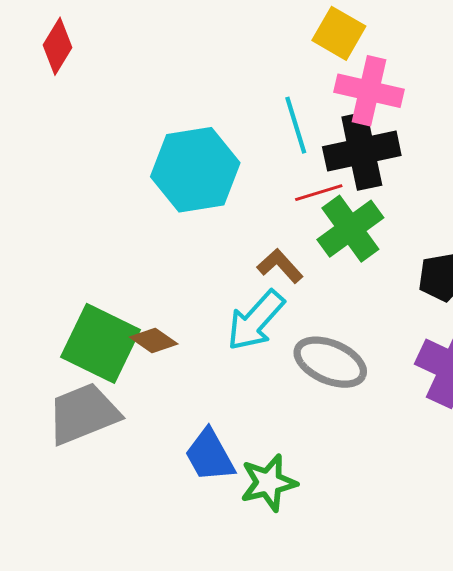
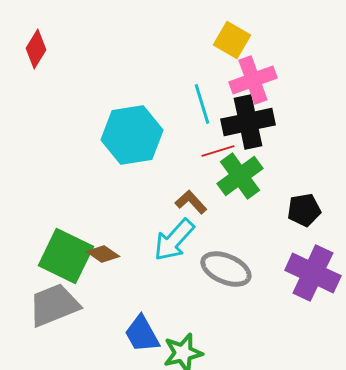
pink cross: (369, 91) -> (253, 80), turned -33

